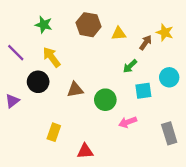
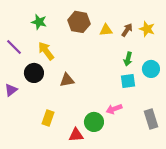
brown arrow: (146, 43) -> (127, 30), moved
green arrow: (130, 66) -> (128, 59), moved, turned -32
green circle: (105, 100) -> (94, 122), moved

